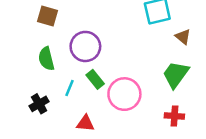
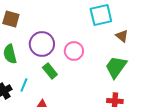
cyan line: (70, 88) -> (24, 85), moved
pink circle: (124, 94) -> (74, 51), moved, size x0.7

